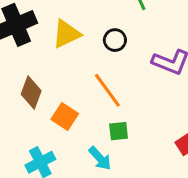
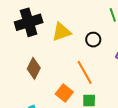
orange square: (65, 116) -> (64, 93), moved

